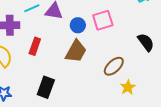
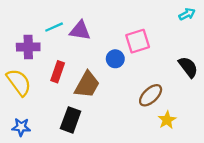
blue circle: (78, 25) -> (115, 59), moved
brown trapezoid: (76, 51) -> (87, 85), moved

